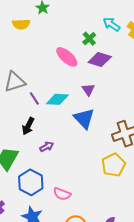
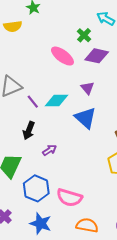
pink semicircle: (62, 194) -> (69, 198), size x1.4

